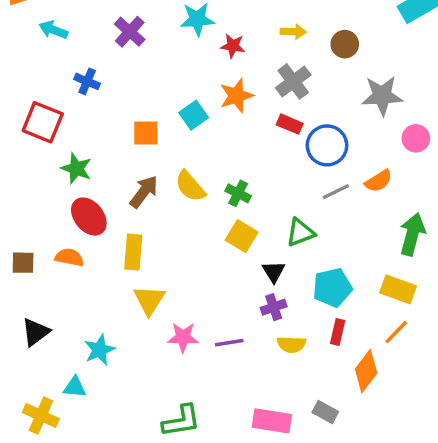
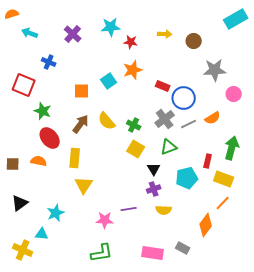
gray cross: (293, 81) -> (165, 119), moved
red rectangle: (338, 332) -> (208, 161), moved
pink star: (183, 337) -> (105, 220), moved

